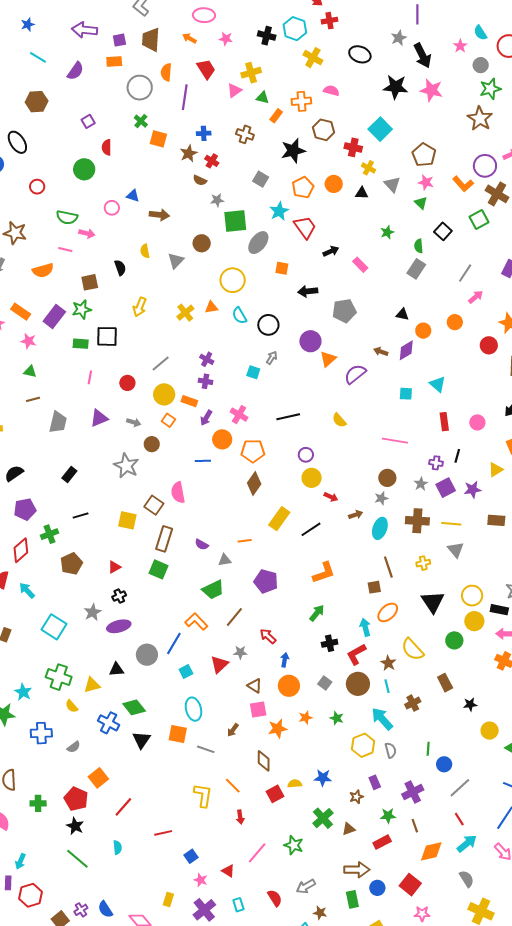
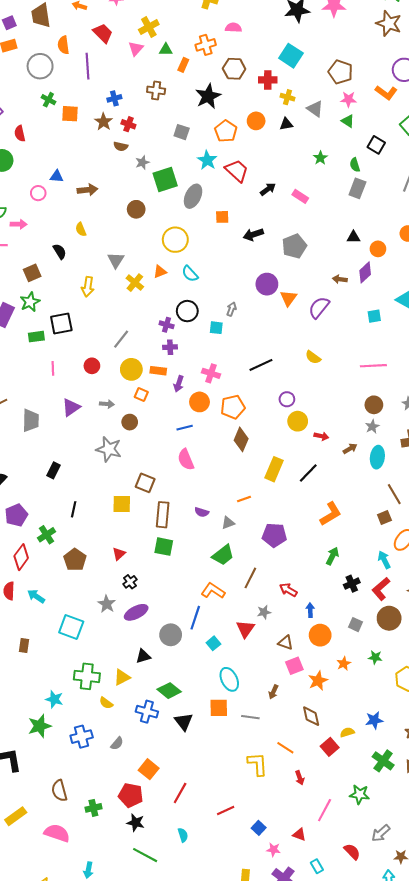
gray triangle: (176, 261) -> (116, 260), moved
black circle: (268, 325) -> (187, 311), moved
pink semicircle: (178, 492) -> (186, 460), moved
black line: (81, 516) -> (74, 509), turned -49

